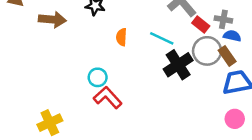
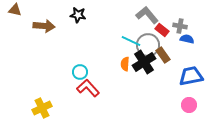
orange semicircle: (122, 37) -> (125, 64), moved
gray circle: (207, 51) -> (148, 45), moved
brown rectangle: (227, 56) -> (163, 55), moved

